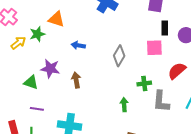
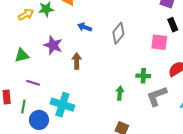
black rectangle: (165, 28) -> (173, 25), turned -32
gray diamond: (119, 56) -> (118, 33), moved
green triangle: (31, 82) -> (22, 55), moved, turned -42
gray L-shape: (161, 101) -> (157, 96), turned 55

